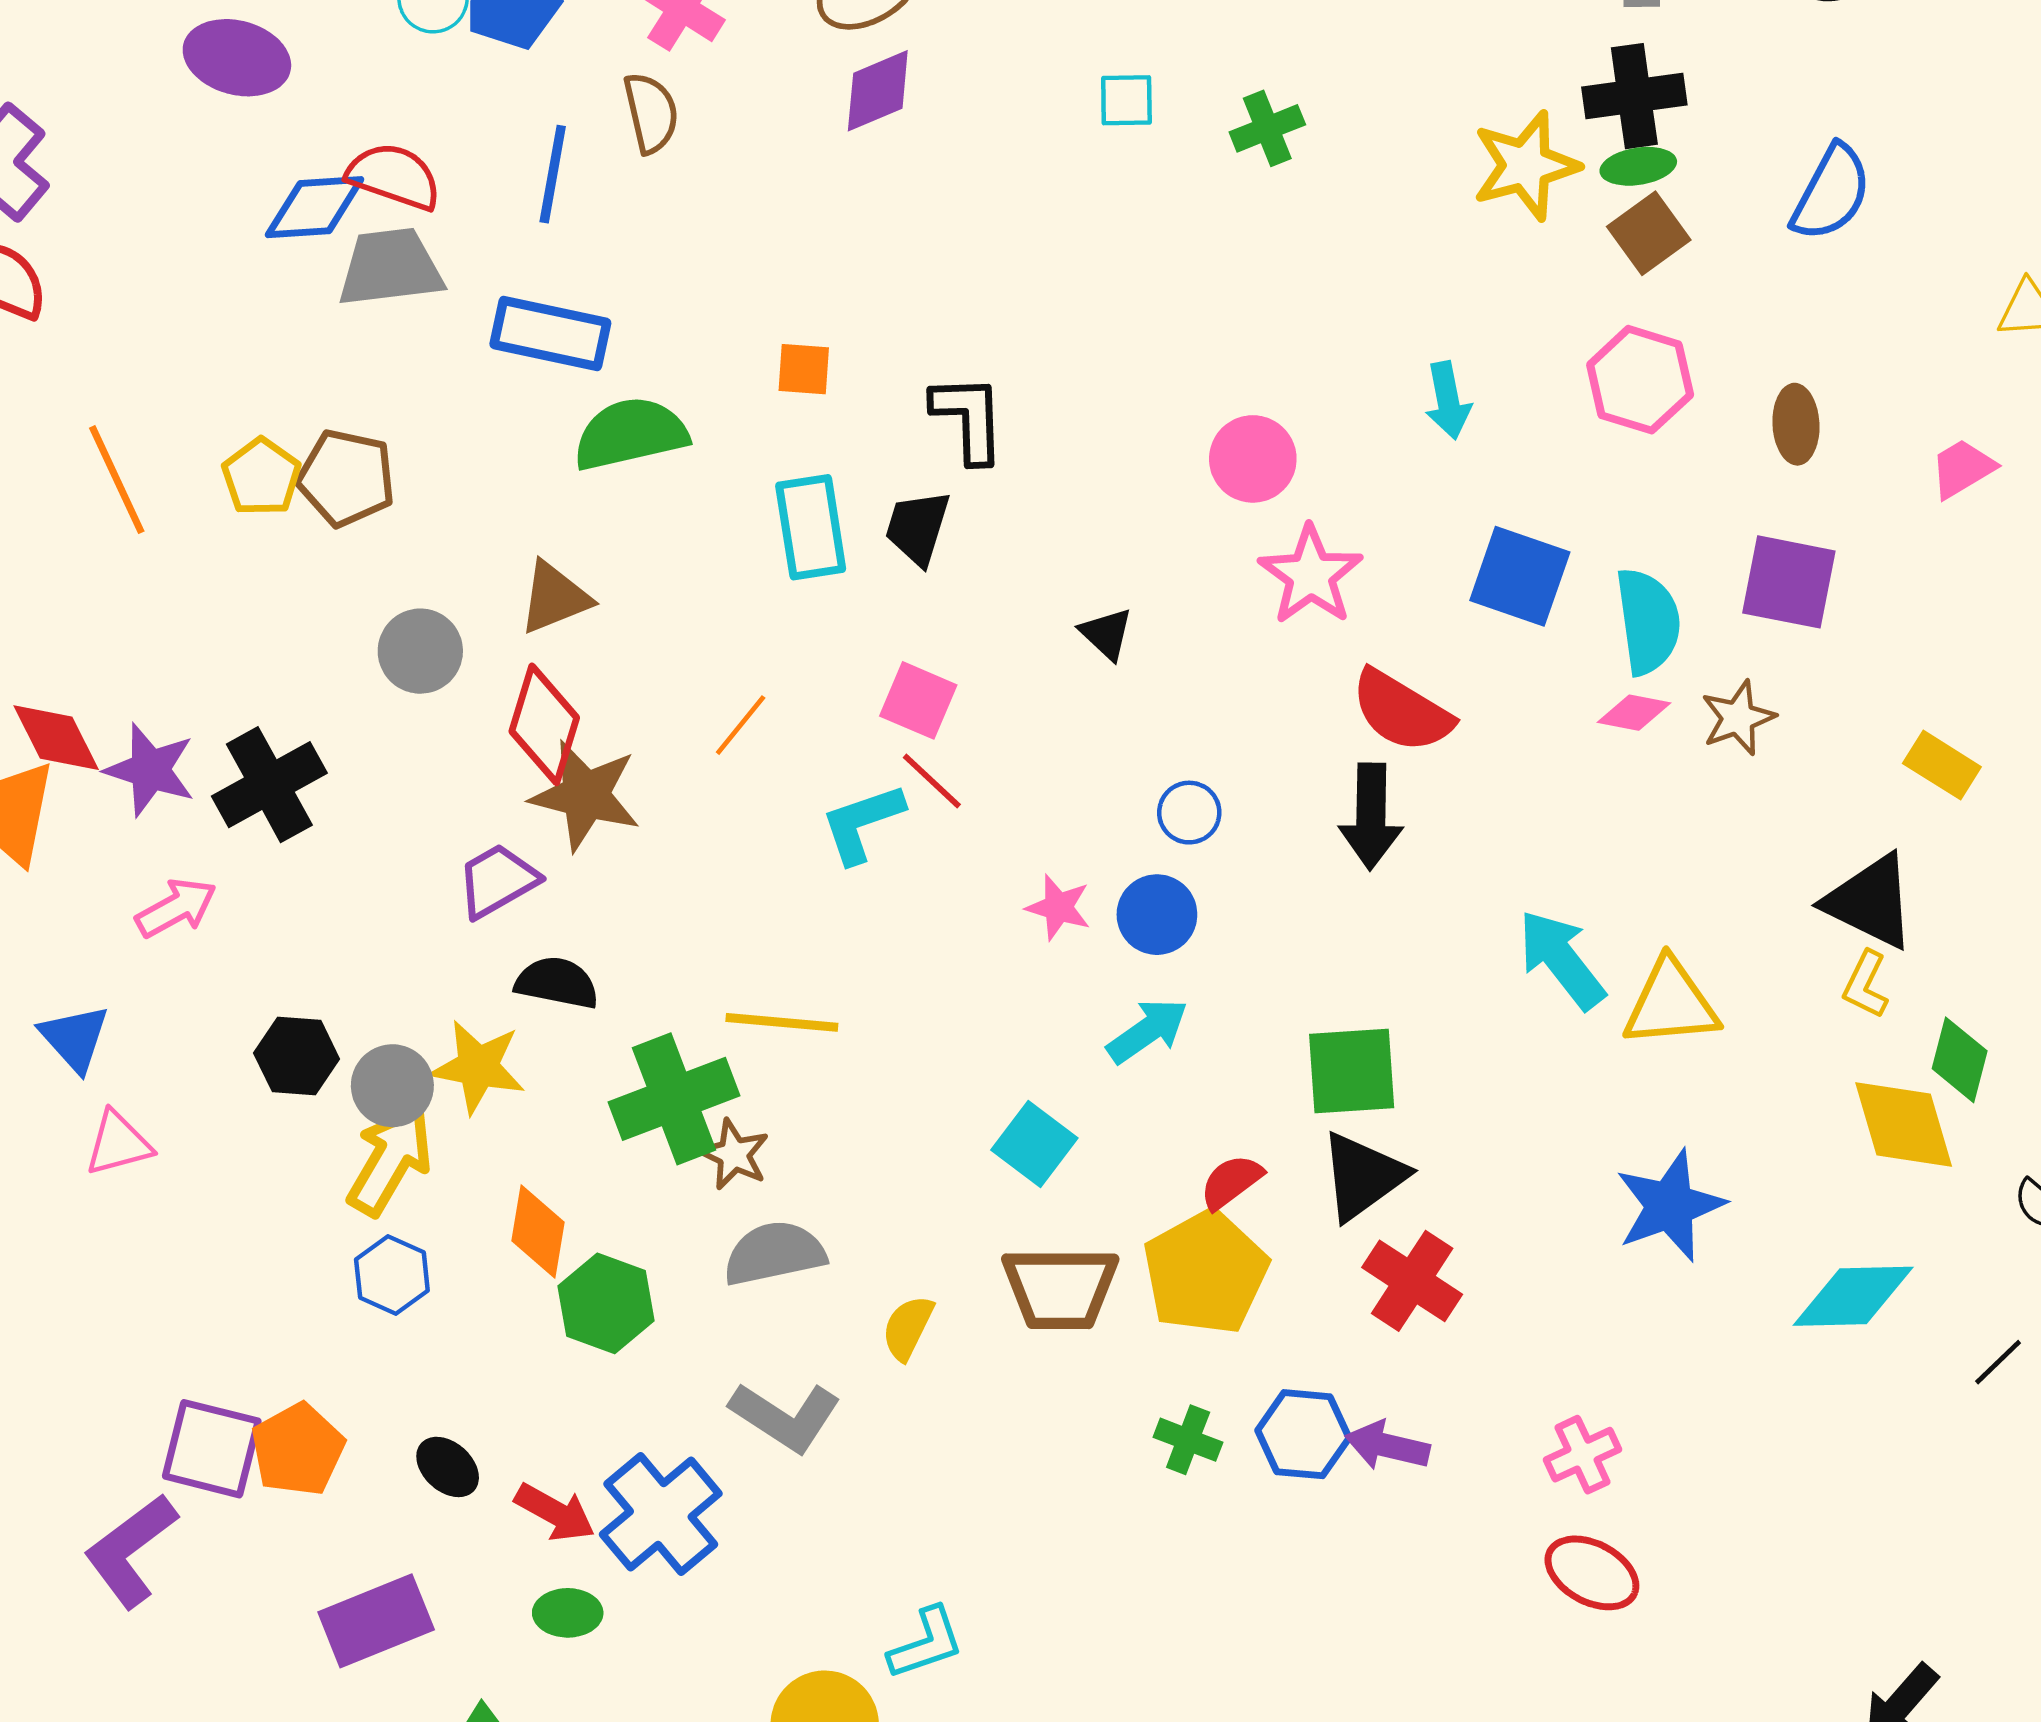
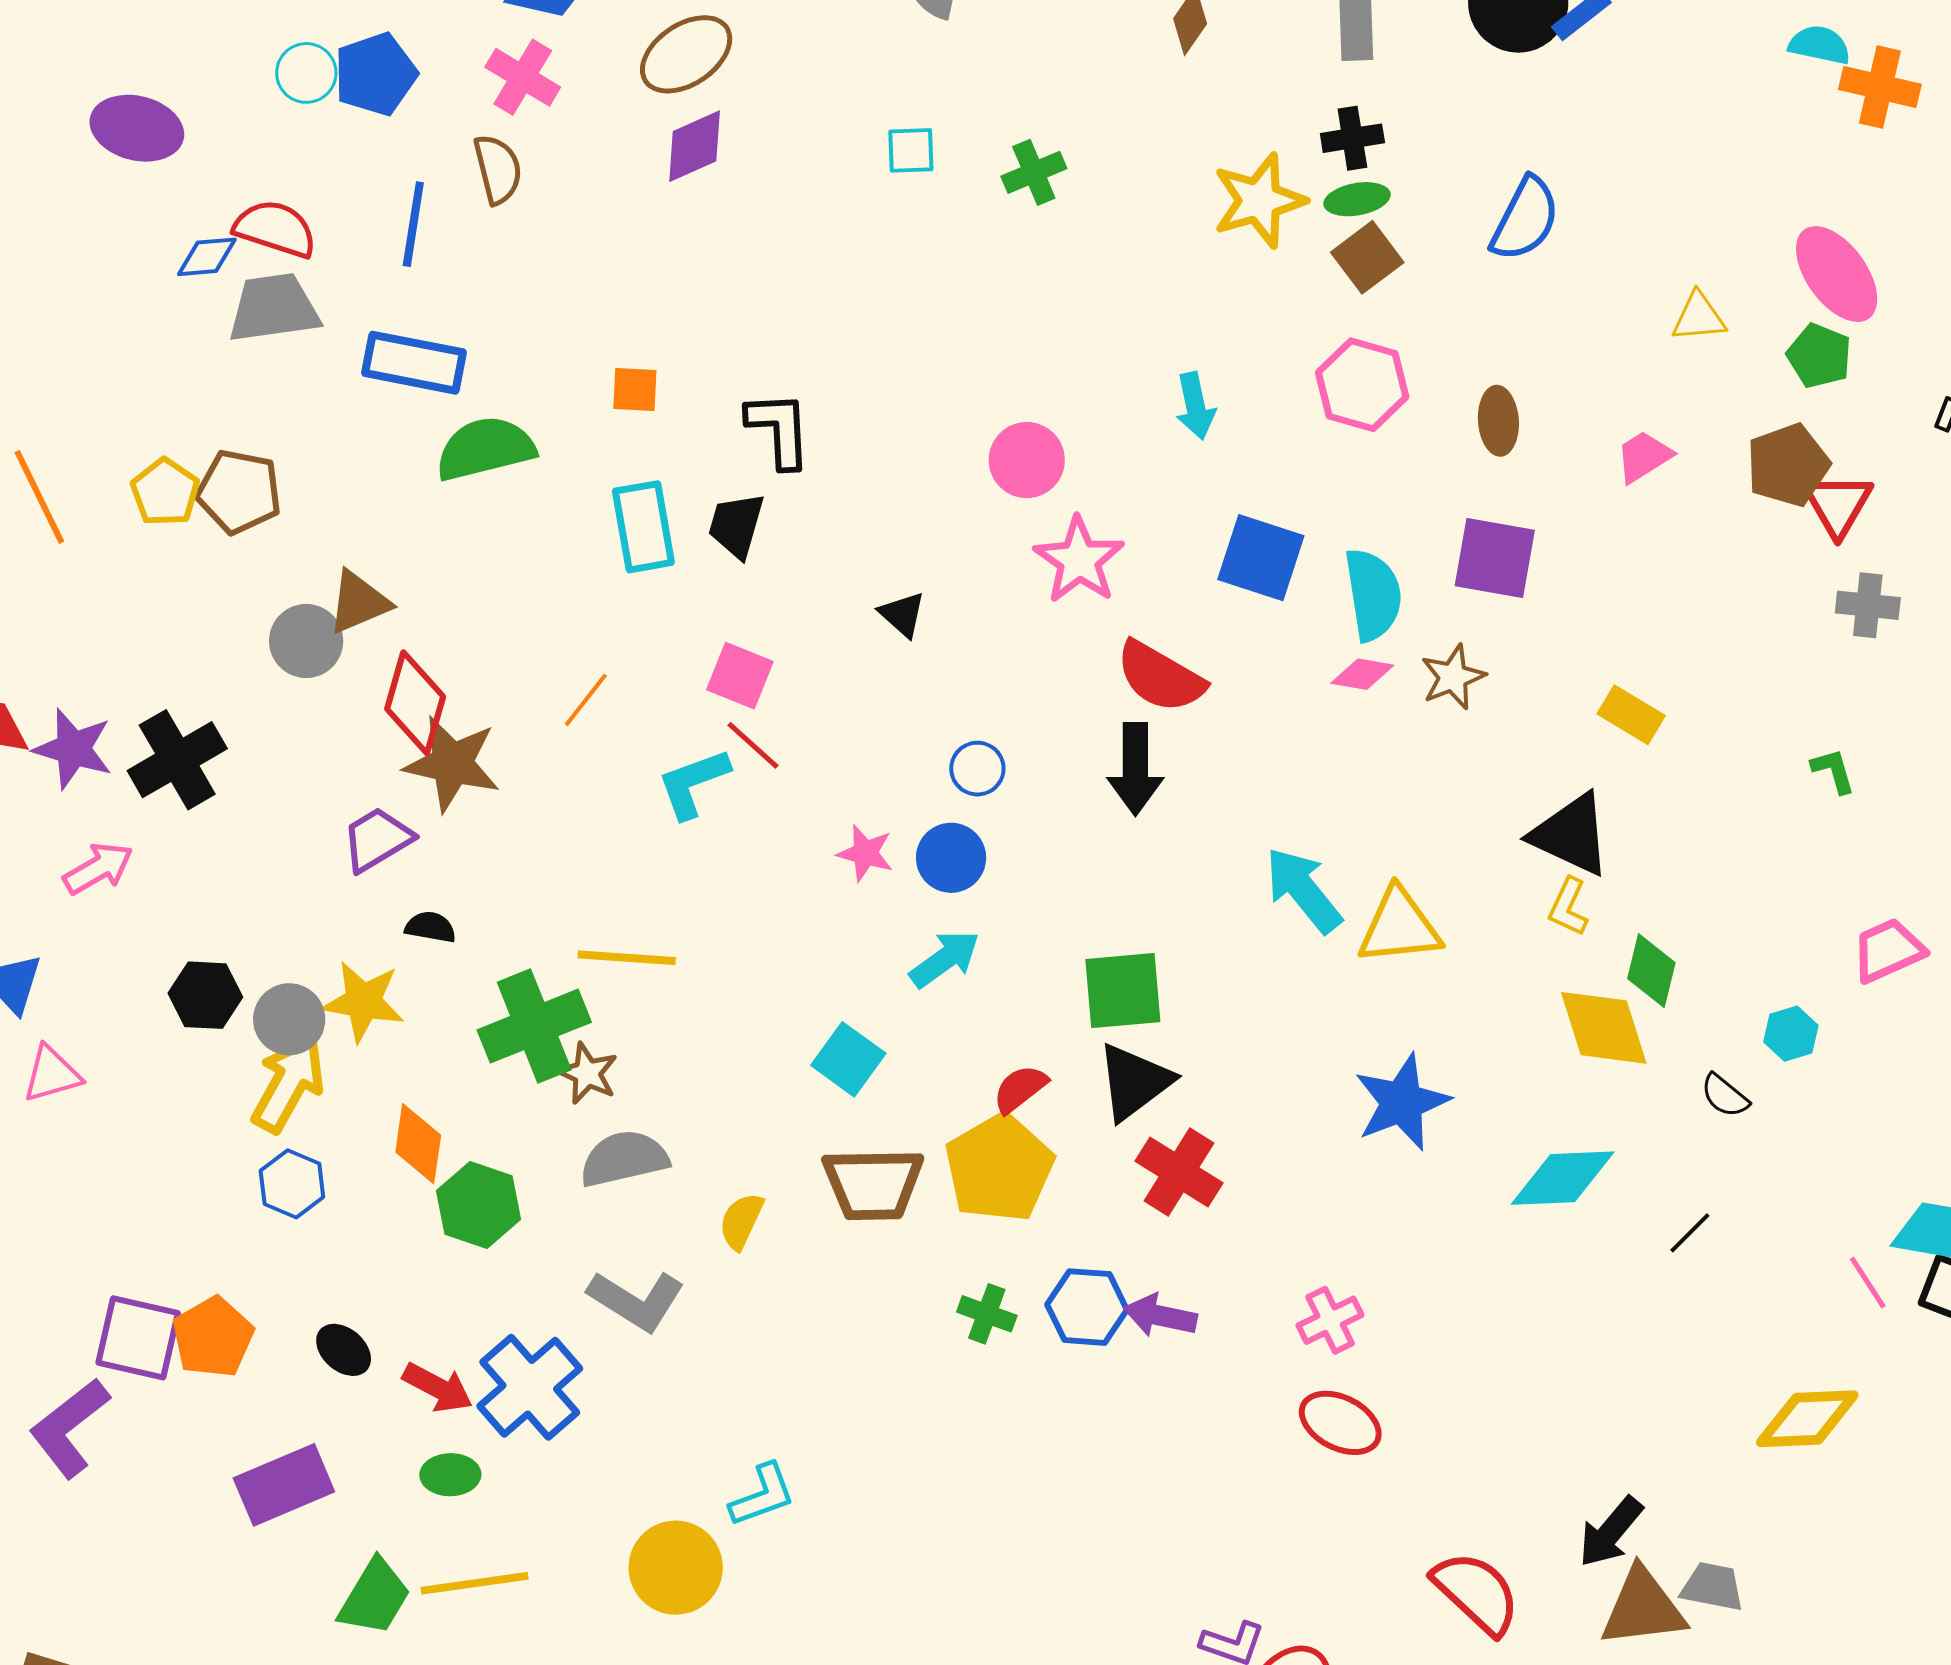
black cross: (1634, 96) -> (1352, 138), size x0.7
blue diamond: (315, 207) -> (207, 257), size x0.7
brown triangle: (555, 598) -> (359, 602), moved
black semicircle: (557, 983) -> (430, 927), size x0.7

